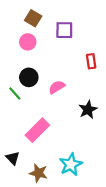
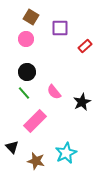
red rectangle: (91, 61) -> (85, 46), moved, turned 56
pink semicircle: (57, 87) -> (54, 92), moved, turned -98
green line: (15, 94) -> (24, 93), moved

